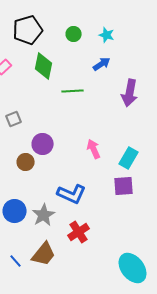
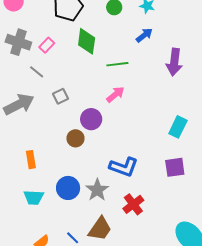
pink arrow: (94, 149) -> (115, 94), moved, turned 78
purple square: (124, 186) -> (175, 167), moved

